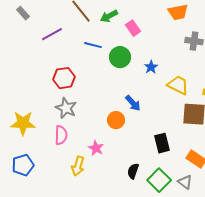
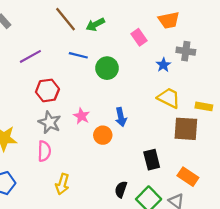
pink rectangle: (133, 28) -> (139, 37), moved
purple line: (52, 34) -> (30, 56), moved
blue star: (151, 67) -> (163, 65), moved
blue arrow: (133, 103) -> (121, 117), turned 30
pink star: (96, 148) -> (81, 116), moved

